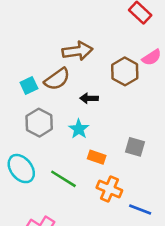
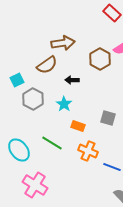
cyan square: (29, 85) -> (17, 80), moved
cyan ellipse: (21, 169) -> (19, 150), moved

